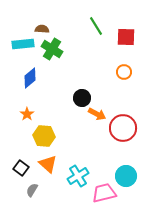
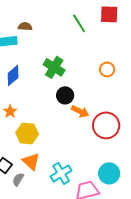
red square: (126, 37) -> (109, 14), moved
green cross: (52, 49) -> (54, 67), moved
gray semicircle: (32, 190) -> (18, 179), moved

